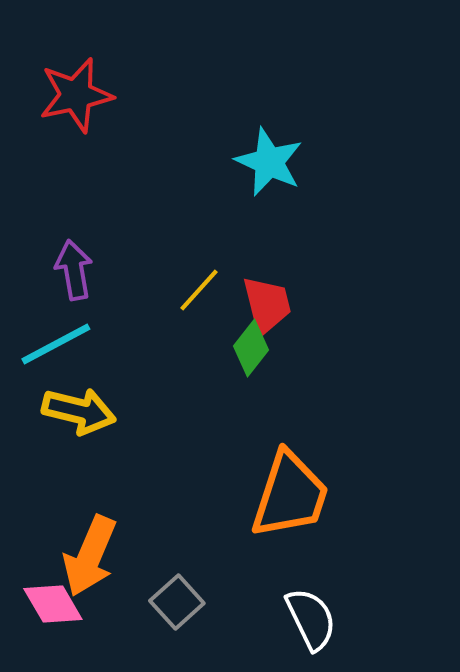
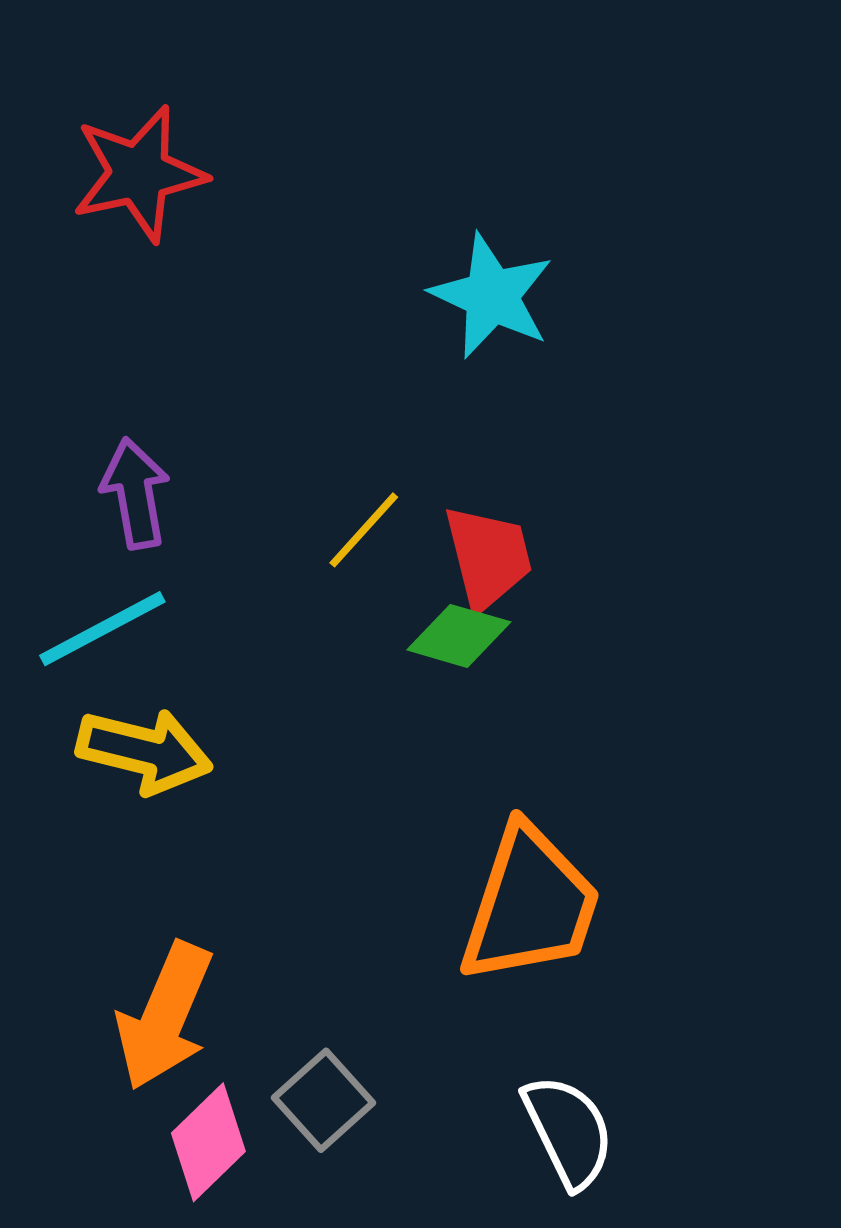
green diamond: (251, 348) -> (459, 636), turned 68
pink diamond: (53, 604) -> (208, 1142), moved, turned 76

